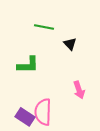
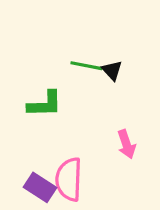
green line: (44, 27) -> (86, 66), moved

